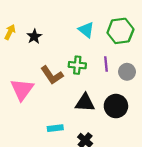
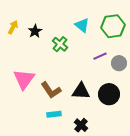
purple line: (106, 64) -> (100, 56), turned 72
green cross: (77, 65) -> (60, 44), moved, turned 35
brown L-shape: (52, 75) -> (51, 90), moved

